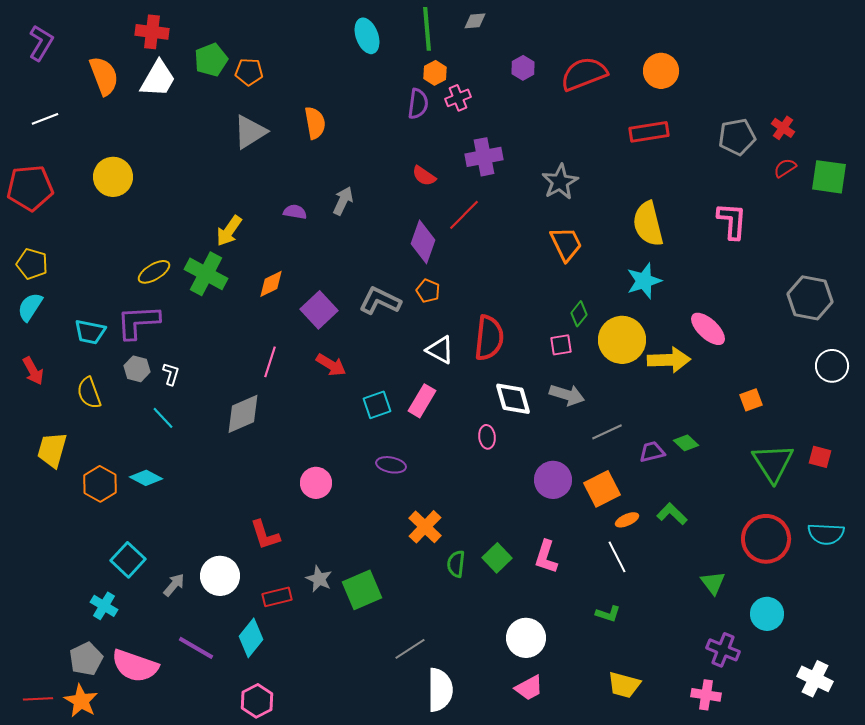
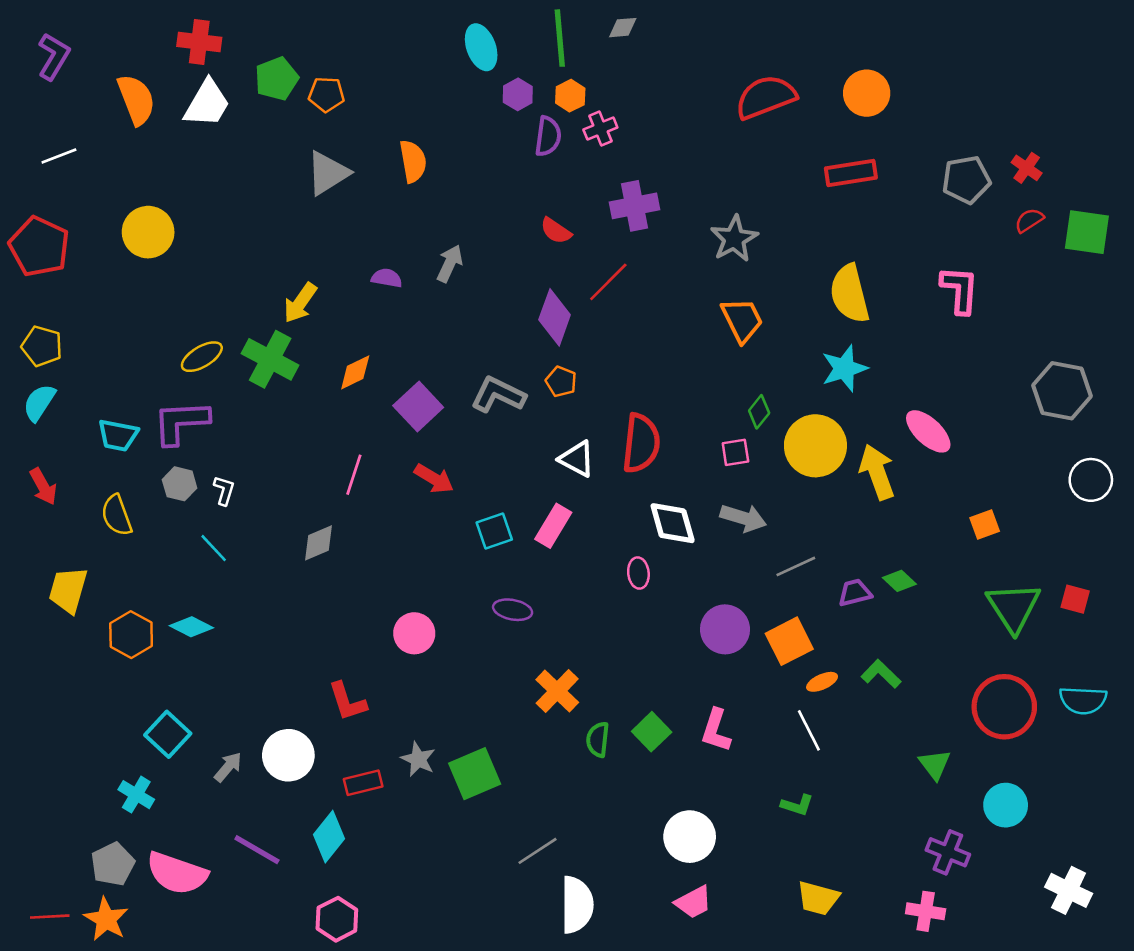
purple hexagon: (523, 68) -> (518, 94), moved
red pentagon: (30, 188) -> (39, 247), turned 30
yellow arrow: (669, 360) -> (877, 472), turned -108
gray diamond: (243, 414) -> (319, 543), size x0.7

